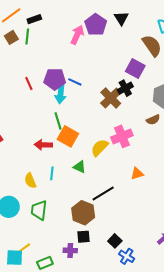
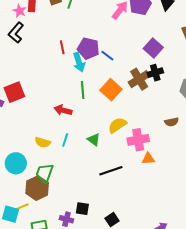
purple square: (135, 69) -> (153, 48), moved
cyan arrow: (60, 94) -> (79, 62), moved, turned -36
brown semicircle: (153, 120) -> (172, 122), moved
orange square: (68, 136) -> (111, 90), moved
pink cross: (122, 136) -> (138, 140), moved
yellow semicircle: (30, 181) -> (43, 142), turned -63
brown hexagon: (83, 213) -> (37, 188), moved

